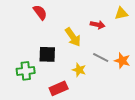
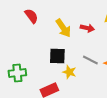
yellow arrow: (73, 37) -> (63, 28), moved
black square: (47, 54) -> (57, 56), moved

